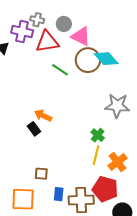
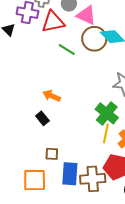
black rectangle: (34, 129) -> (42, 118), moved
green cross: (98, 135) -> (107, 113), size x1.6
blue rectangle: (59, 194) -> (70, 174), size x1.6

